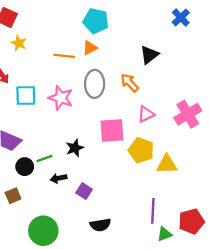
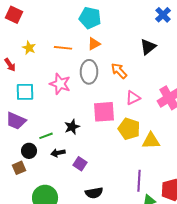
yellow star: (19, 43) -> (29, 48), moved
orange triangle: (90, 48) -> (94, 44), moved
black triangle: (149, 55) -> (148, 47), moved
cyan square: (26, 96) -> (25, 92), moved
black circle: (25, 167) -> (29, 151), moved

